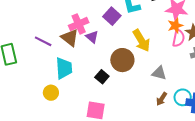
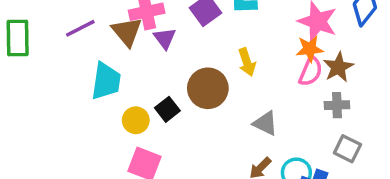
purple line: (43, 41) -> (80, 28), turned -66
yellow arrow: (141, 41) -> (247, 62), size x0.7
yellow circle: (51, 93) -> (136, 120), moved

